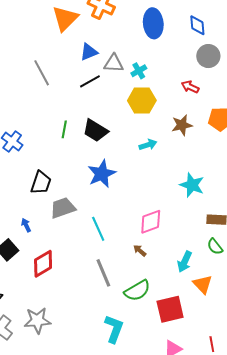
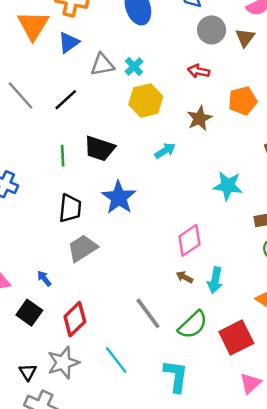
blue triangle: (89, 52) -> (69, 42), moved
black line: (90, 81) -> (66, 100), moved
black trapezoid: (41, 183) -> (70, 208), moved
cyan line: (98, 229) -> (116, 360), moved
cyan arrow: (185, 262) -> (215, 280), moved
gray star: (37, 320) -> (63, 363), moved

